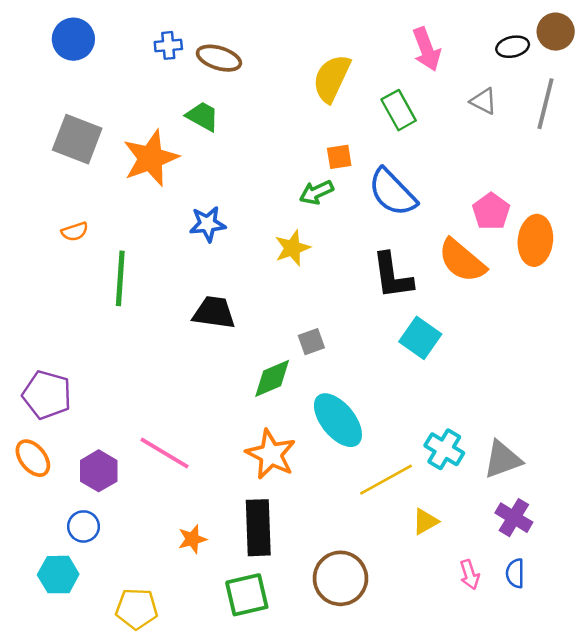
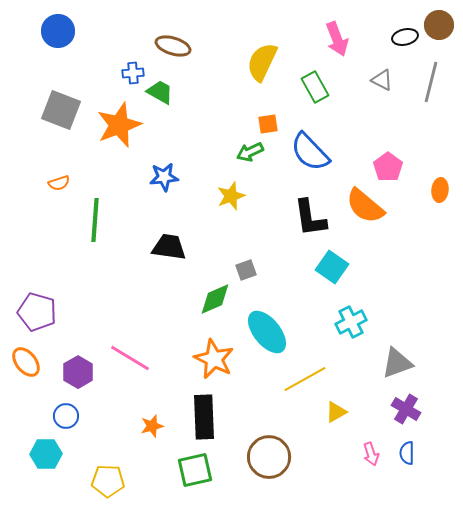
blue cross: (168, 45) -> (133, 73), moved
orange ellipse: (535, 240) -> (440, 190), moved, size x0.6
cyan cross: (444, 449) -> (351, 322), moved, turned 32

